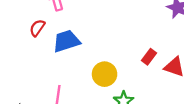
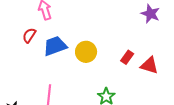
yellow circle: (105, 74) -> (86, 52), moved

